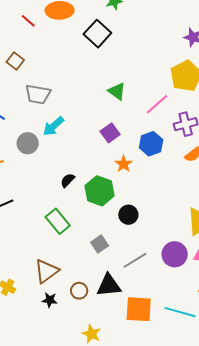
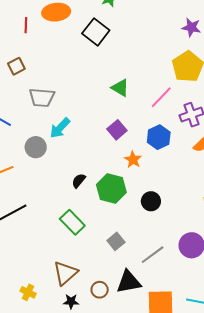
red line: (28, 21) -> (26, 25), turned 56
brown square: (15, 61) -> (16, 66), turned 30
black circle: (128, 215) -> (151, 201), moved

